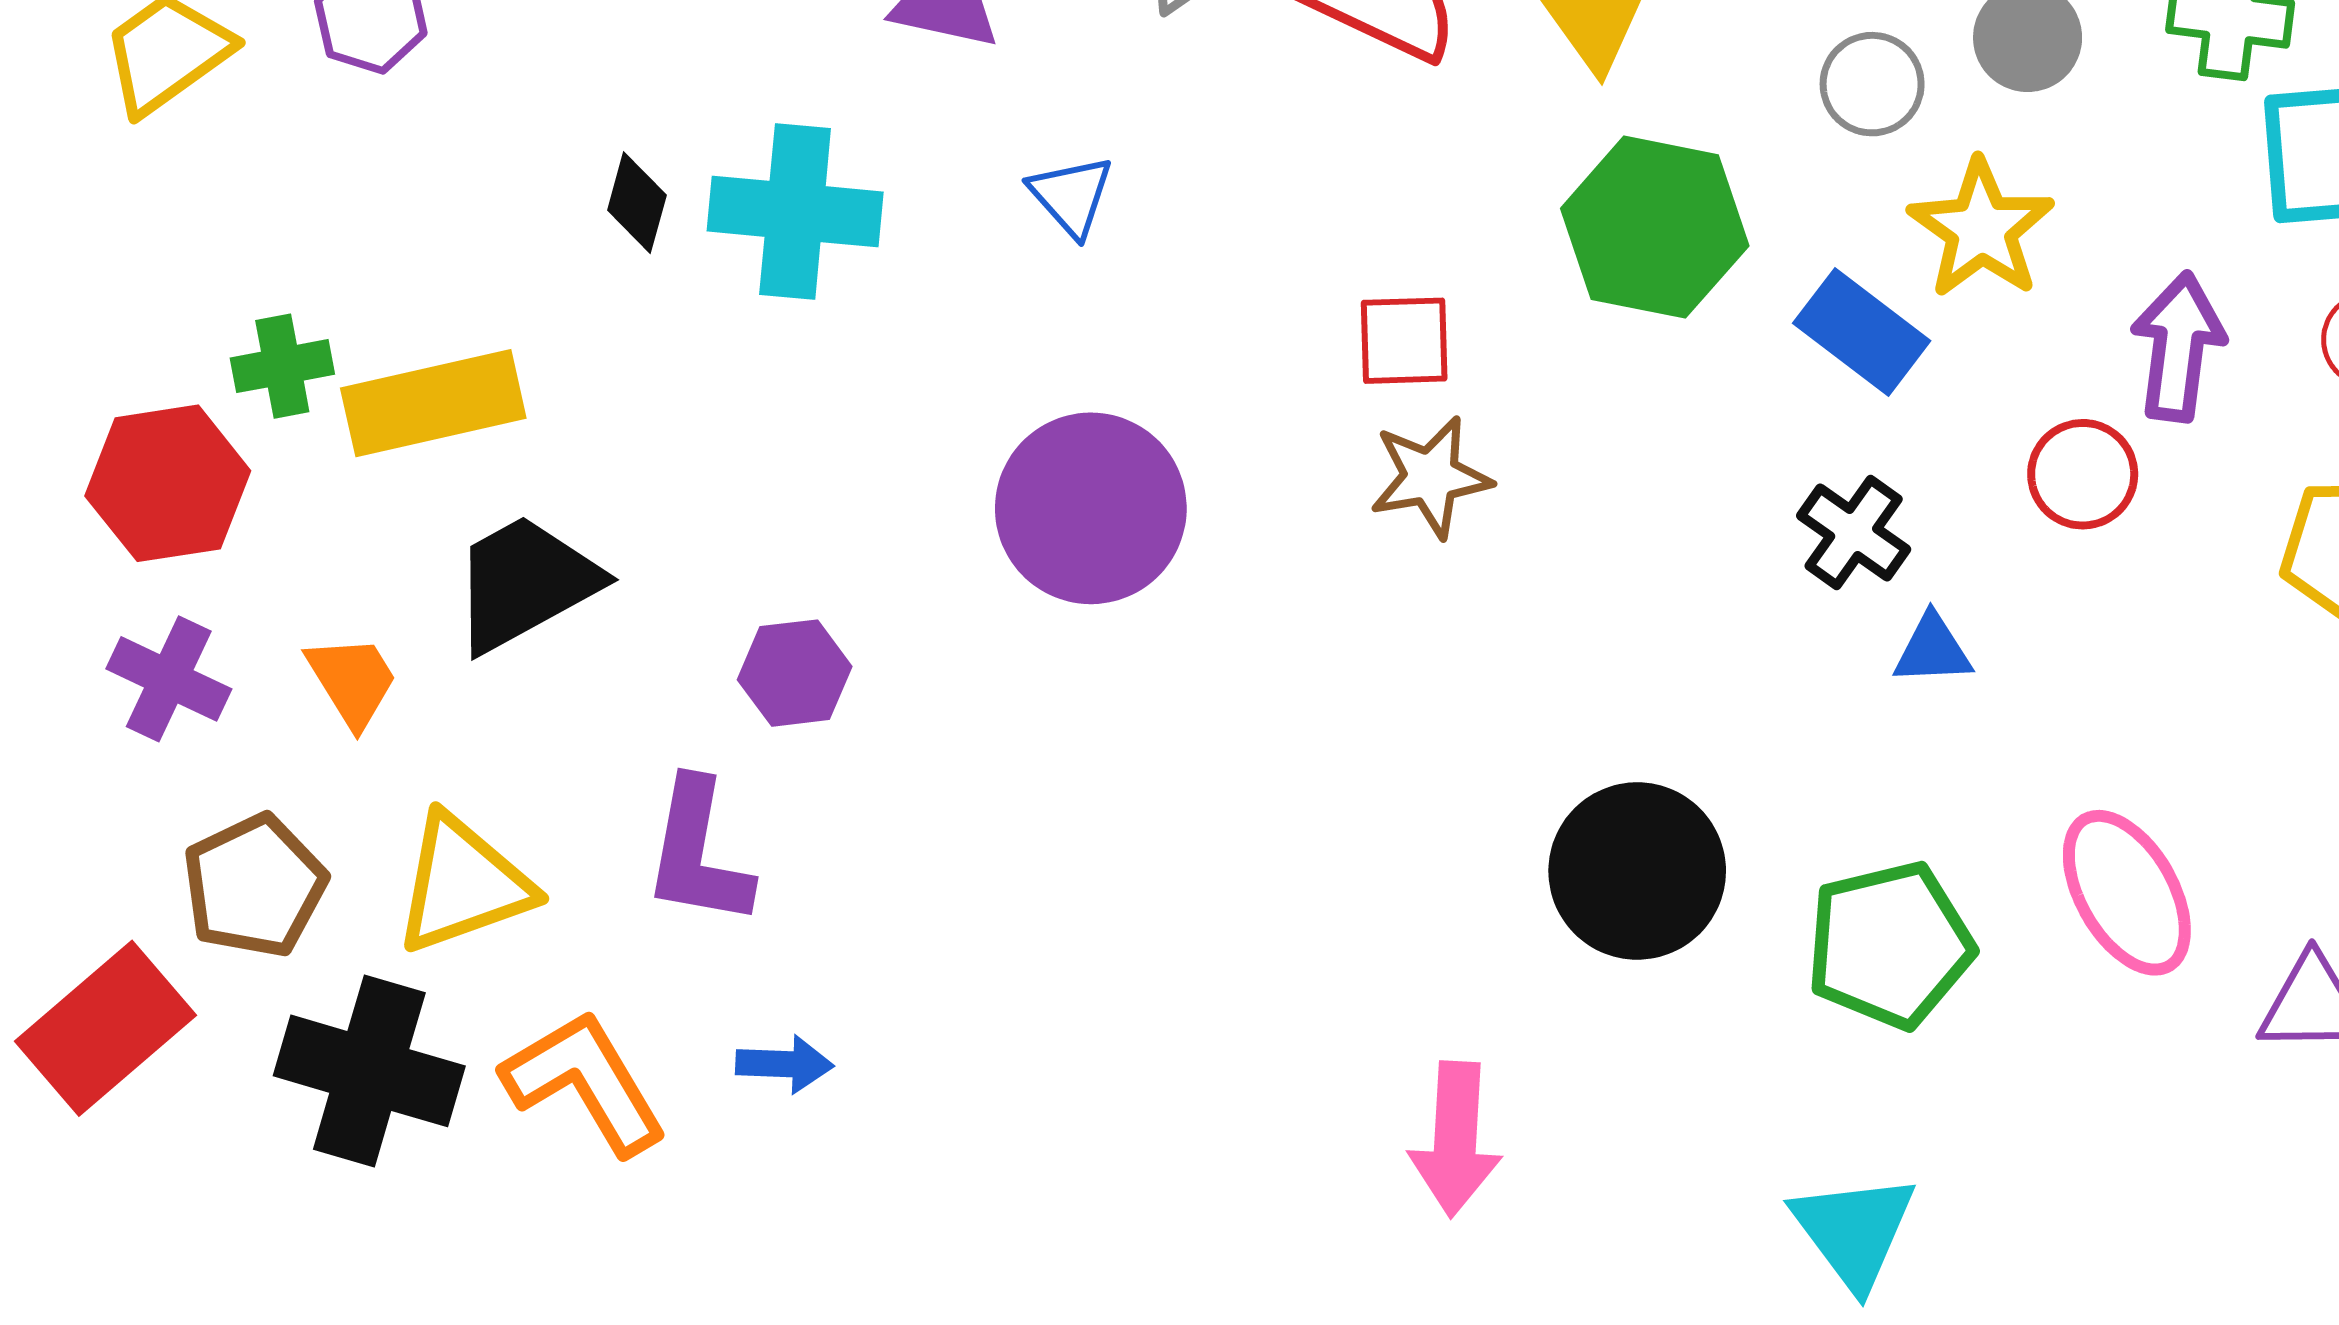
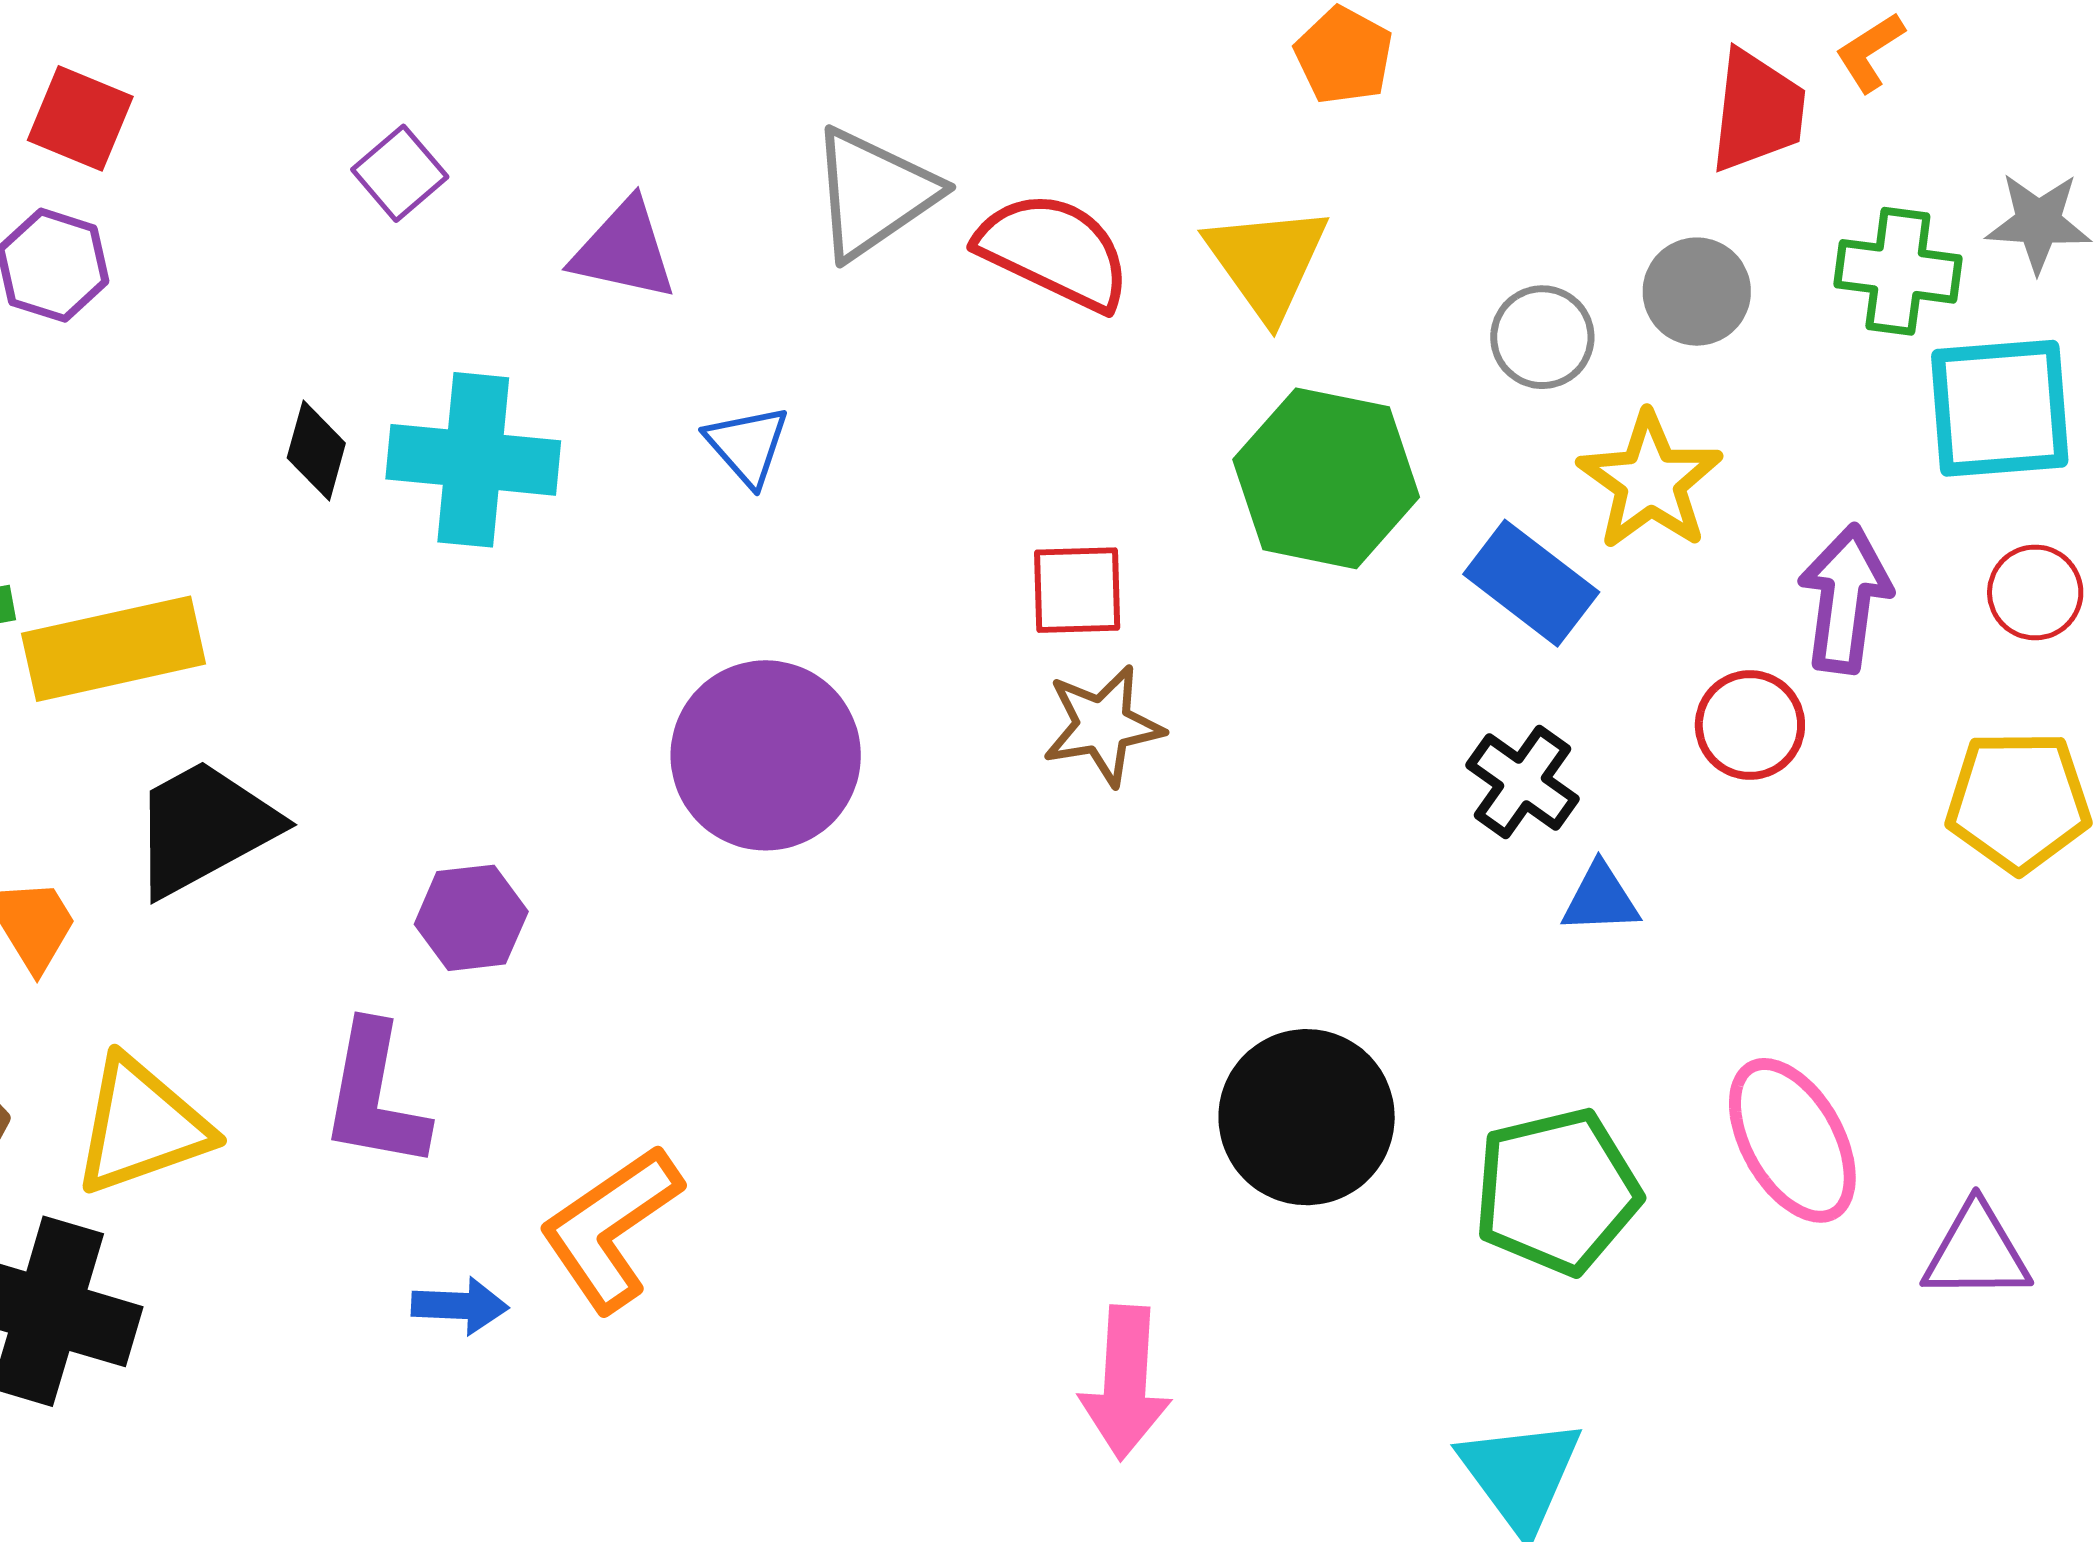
orange L-shape: (585, 1082) -> (611, 1228), moved, turned -94

